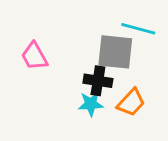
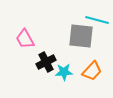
black cross: (98, 81) -> (46, 62), moved, turned -36

